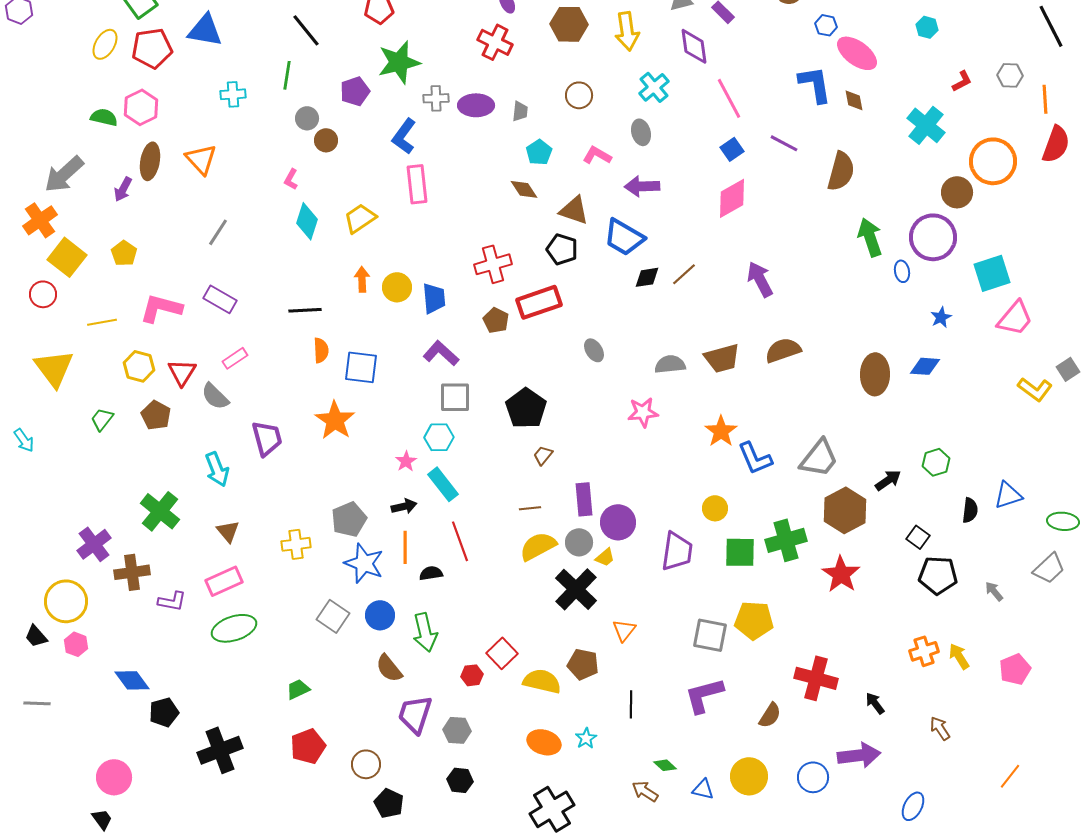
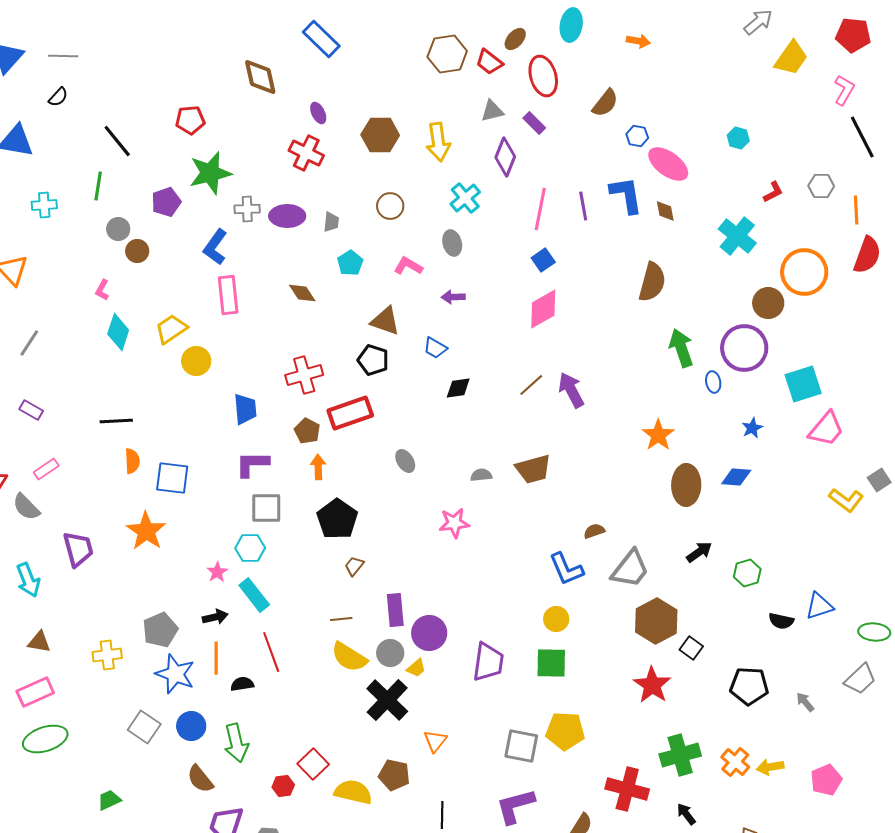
purple diamond: (694, 46) -> (505, 157), turned 30
pink line: (729, 98) -> (540, 209), turned 39
purple line: (784, 143) -> (583, 206), moved, turned 52
purple arrow: (642, 186) -> (453, 297), size x0.7
brown diamond: (524, 189) -> (302, 293), moved
blue trapezoid: (624, 237) -> (435, 348), size x0.6
brown line: (684, 274) -> (531, 385), moved
orange arrow: (362, 279) -> (318, 467), moved
yellow circle: (397, 287) -> (196, 361), moved
purple rectangle: (220, 299) -> (31, 410), size x0.7
brown semicircle: (783, 350) -> (594, 531), moved, size x0.6
purple L-shape: (441, 353) -> (252, 464), turned -42
gray semicircle: (670, 364) -> (481, 475), size x0.7
orange star: (721, 431) -> (658, 435), moved
black arrow: (888, 480) -> (699, 552), moved
yellow circle: (715, 508) -> (556, 619), moved
black semicircle: (970, 510) -> (781, 621), turned 95
brown triangle: (228, 531) -> (39, 642), turned -40
black square: (918, 537) -> (691, 648), moved
green cross: (786, 540) -> (680, 755), moved
yellow semicircle: (538, 546) -> (349, 657), turned -120
orange cross: (924, 651) -> (735, 762), turned -32
yellow arrow: (959, 656) -> (770, 767), turned -68

